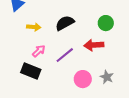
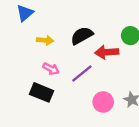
red arrow: (94, 45) -> (107, 52), moved
pink arrow: (39, 51) -> (51, 69), turned 72

